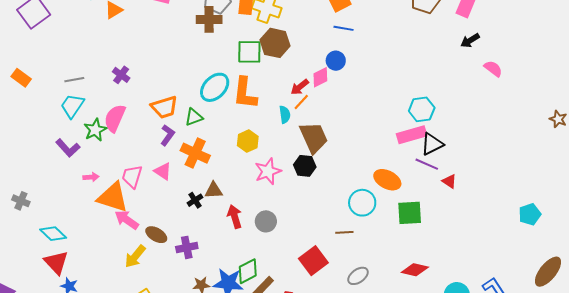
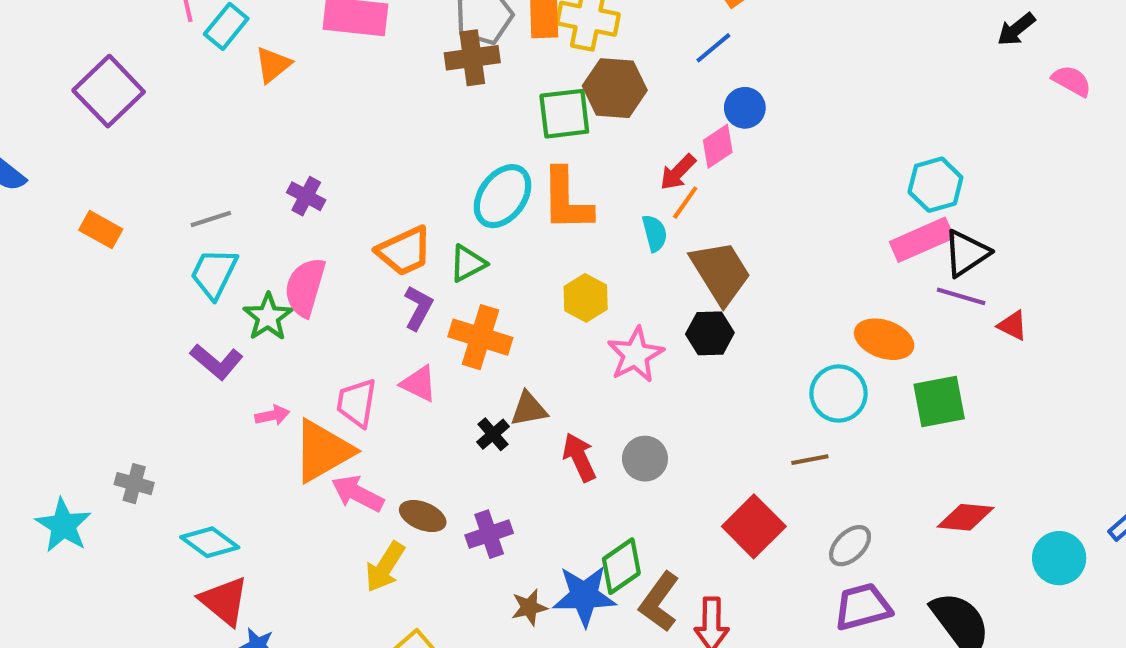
blue line: (343, 28) -> (713, 48), moved, turned -42
orange triangle: (113, 197) -> (323, 451), turned -40

